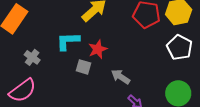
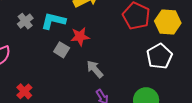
gray cross: (32, 57) -> (25, 21), moved

